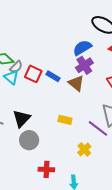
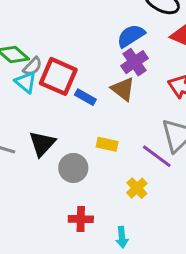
red square: (33, 74) -> (58, 76), size x1.4
blue rectangle: (53, 76) -> (85, 97), moved
gray circle: (29, 140) -> (73, 168), moved

